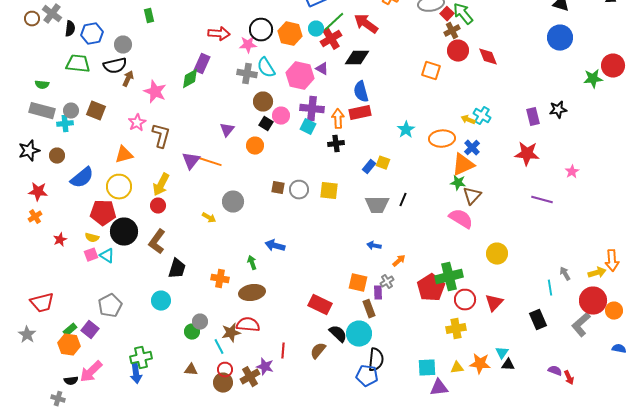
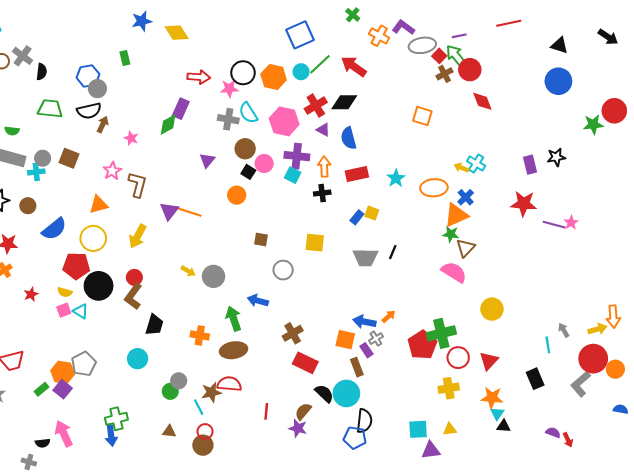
blue hexagon: (92, 34) -> (88, 76), moved
red cross: (331, 39) -> (316, 105), moved
red circle: (458, 51) -> (470, 70), moved
purple triangle: (322, 69) -> (323, 130), moved
pink star: (155, 92) -> (131, 138), size x0.6
red rectangle: (360, 113) -> (357, 174), moved
purple triangle: (227, 130) -> (207, 160), moved
gray circle: (299, 190) -> (283, 270), moved
purple line: (542, 200) -> (554, 225), moved
gray circle: (233, 202) -> (213, 276), moved
red circle: (158, 206) -> (134, 277), moved
blue arrow: (374, 246) -> (364, 322), moved, size x1.5
green arrow: (252, 263) -> (234, 319), size x1.6
purple rectangle: (378, 293) -> (366, 350), turned -32
orange hexagon: (69, 345) -> (63, 372), moved
orange star: (480, 364) -> (492, 398), moved
purple star: (265, 367) -> (298, 428), moved
pink arrow: (91, 372) -> (64, 434), turned 110
brown cross: (250, 377) -> (293, 333), moved

